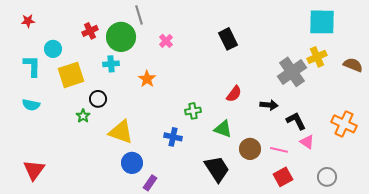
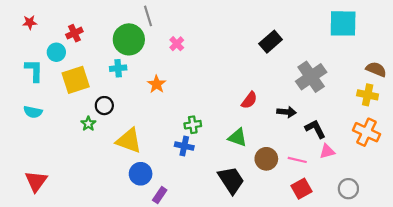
red cross: (90, 31) -> (74, 33), moved
black rectangle: (228, 39) -> (271, 42), moved, turned 75
yellow cross: (317, 57) -> (368, 95), moved, turned 36
green cross: (193, 111) -> (193, 125), moved
pink triangle: (307, 142) -> (327, 151), turned -49

